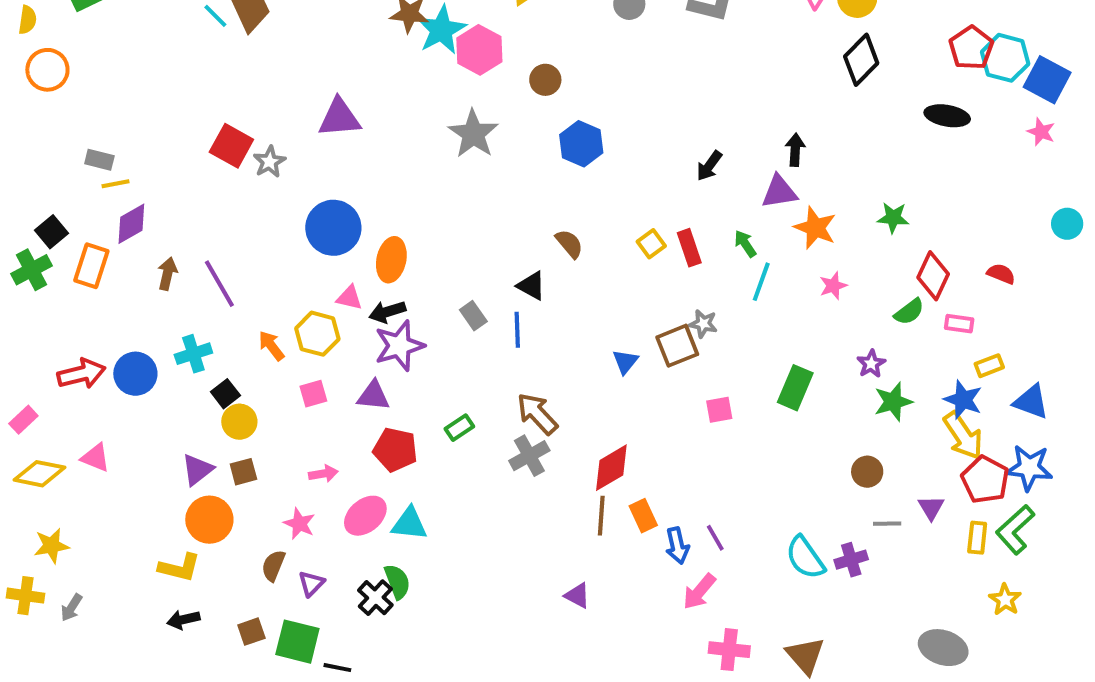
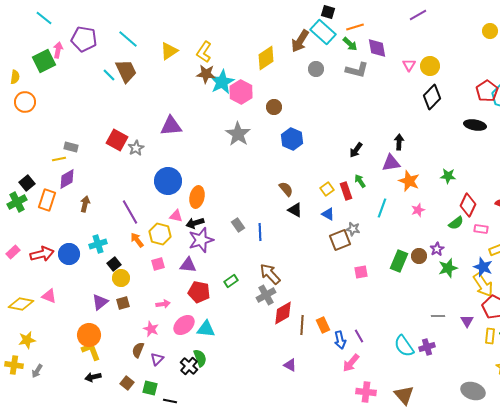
gray rectangle: (99, 160) -> (71, 147), moved
green arrow: (745, 244) -> (360, 181), moved
purple line: (219, 284) -> (130, 212), moved
black triangle: (531, 286) -> (295, 210), moved
blue triangle: (625, 362) -> (328, 214), moved, turned -40
pink rectangle: (23, 420) -> (13, 252), moved
red diamond: (611, 468) -> (283, 313), moved
brown circle: (867, 472) -> (419, 256), moved
orange circle: (209, 520) -> (89, 335), moved
gray line: (887, 524) -> (438, 316), moved
yellow L-shape: (179, 568) -> (91, 351), turned -125
brown square: (251, 632) -> (127, 383), turned -32
green square: (297, 642) -> (150, 388), size x0.7

